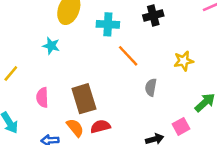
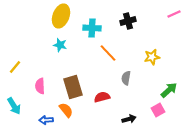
cyan star: (51, 46) -> (60, 45), moved
red semicircle: (100, 126) -> (102, 97), moved
pink square: (181, 126) -> (158, 110), moved

